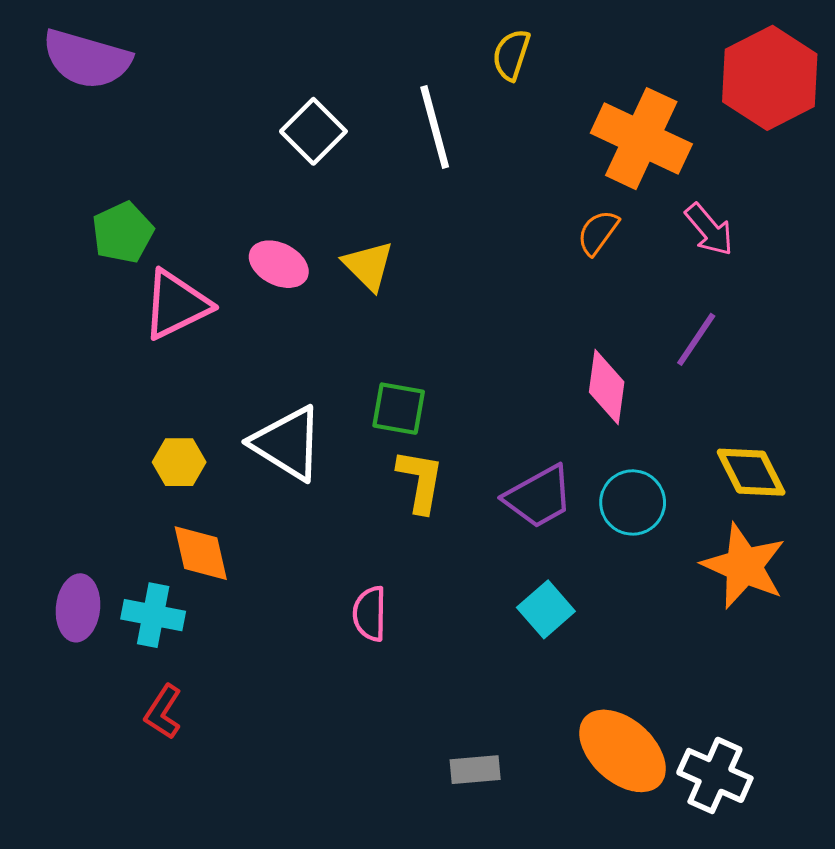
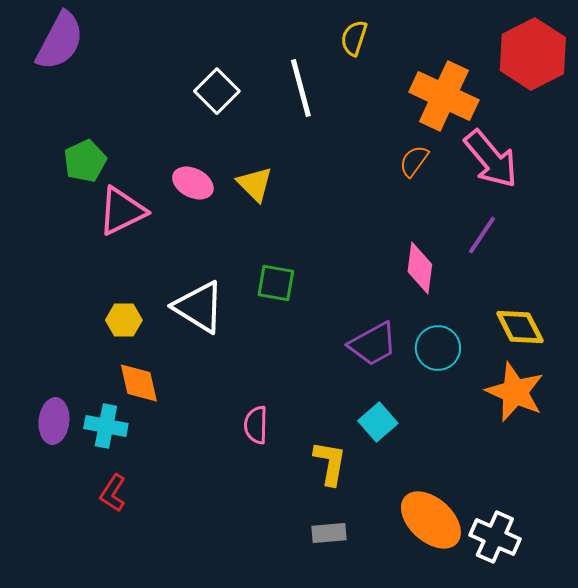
purple semicircle: (87, 59) -> (60, 41), turned -78
pink arrow: (709, 230) -> (491, 159), size x1.6
yellow L-shape: (420, 481) -> (330, 463), moved

